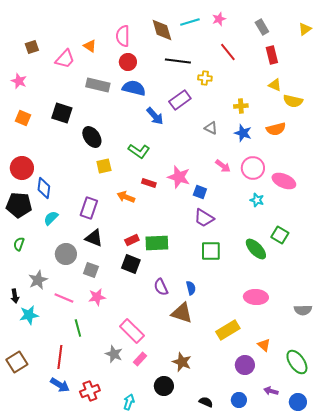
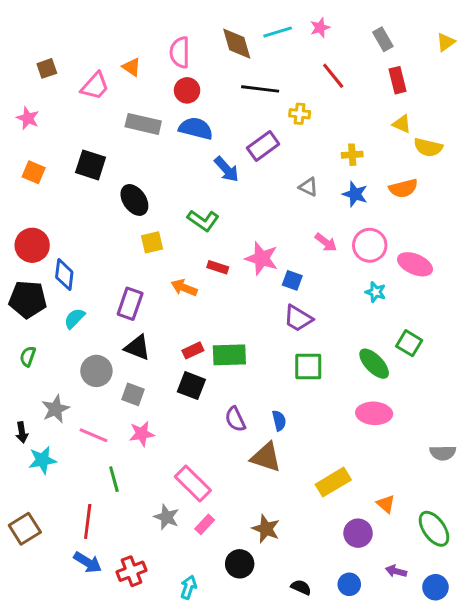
pink ellipse: (256, 297) -> (374, 413), moved

